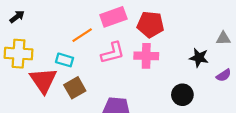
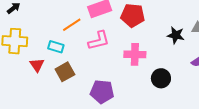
pink cross: (146, 56) -> (135, 54), moved
black star: (199, 58) -> (176, 35), moved
red triangle: (43, 80) -> (37, 65), size x0.6

